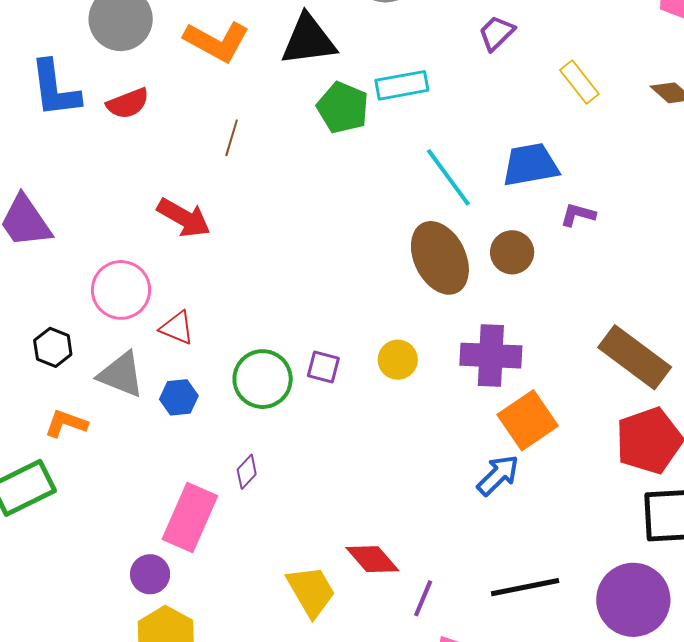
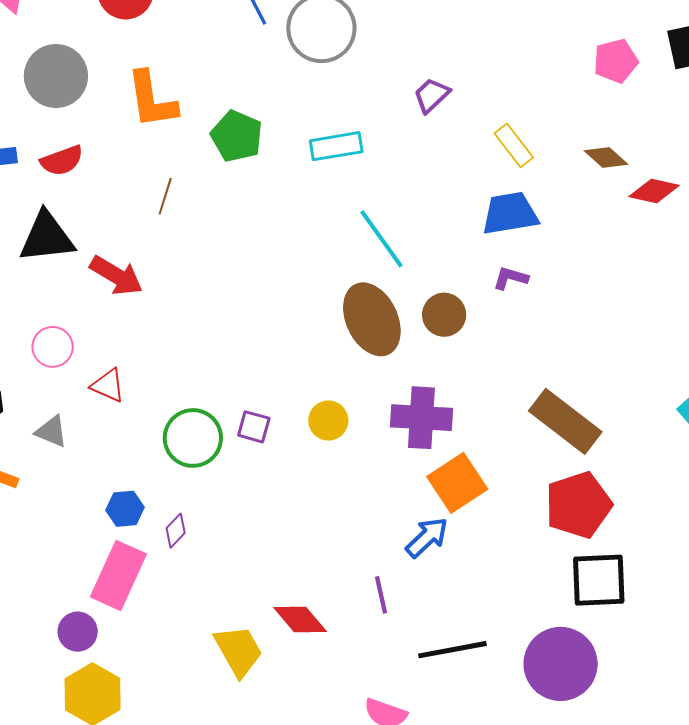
black triangle: (308, 40) -> (47, 237), moved
orange L-shape: (217, 41) -> (152, 100), turned 52
green pentagon: (343, 108) -> (237, 136), moved
blue trapezoid: (530, 165) -> (510, 213), moved
pink circle: (121, 290) -> (53, 347), size x0.7
gray triangle: (121, 375) -> (52, 431), size x0.7
blue hexagon: (179, 397) -> (125, 509), moved
purple line: (423, 598) -> (381, 595), moved, turned -36

